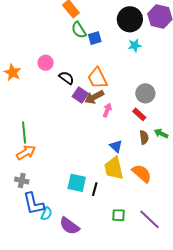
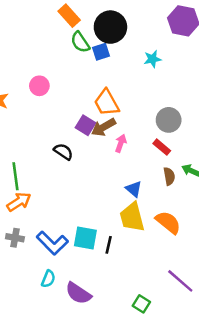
black circle: (130, 19) -> (110, 27), moved
black semicircle: (66, 78) -> (63, 152), moved
blue L-shape: (34, 204) -> (52, 243), moved, turned -30
green square: (119, 215) -> (141, 304), moved, turned 32

